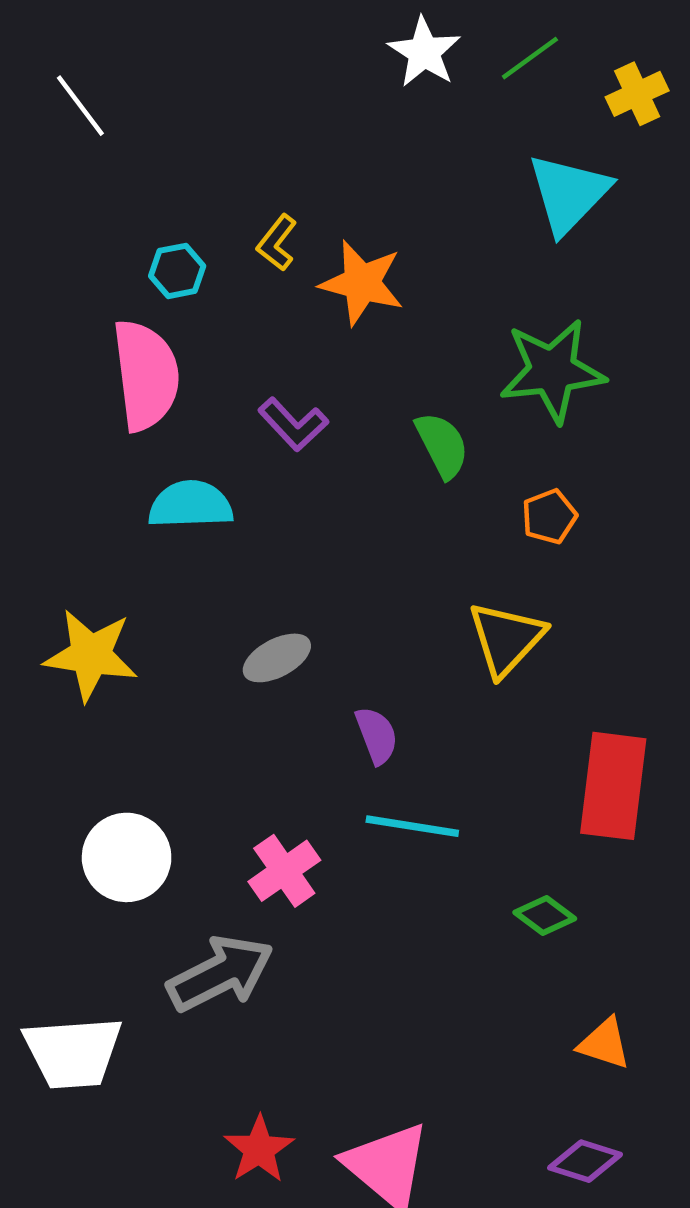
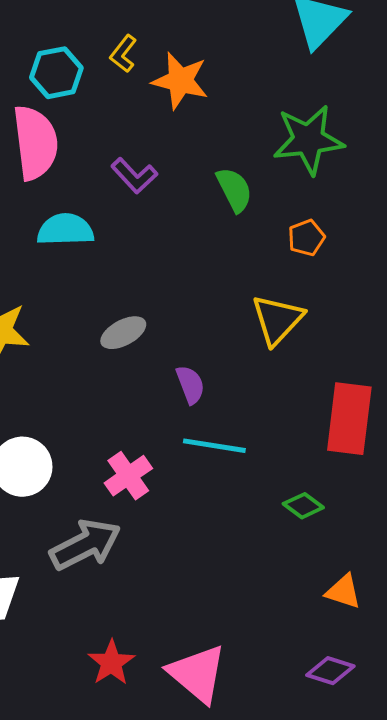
cyan hexagon: (177, 271) -> (56, 73), size x1.4

